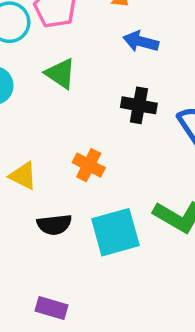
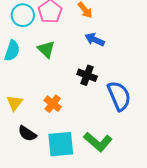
yellow triangle: (23, 176) -> (15, 103), turned 30
black semicircle: (54, 225) -> (27, 134), turned 30

